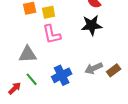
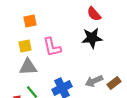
yellow square: (49, 12) -> (25, 46), moved

